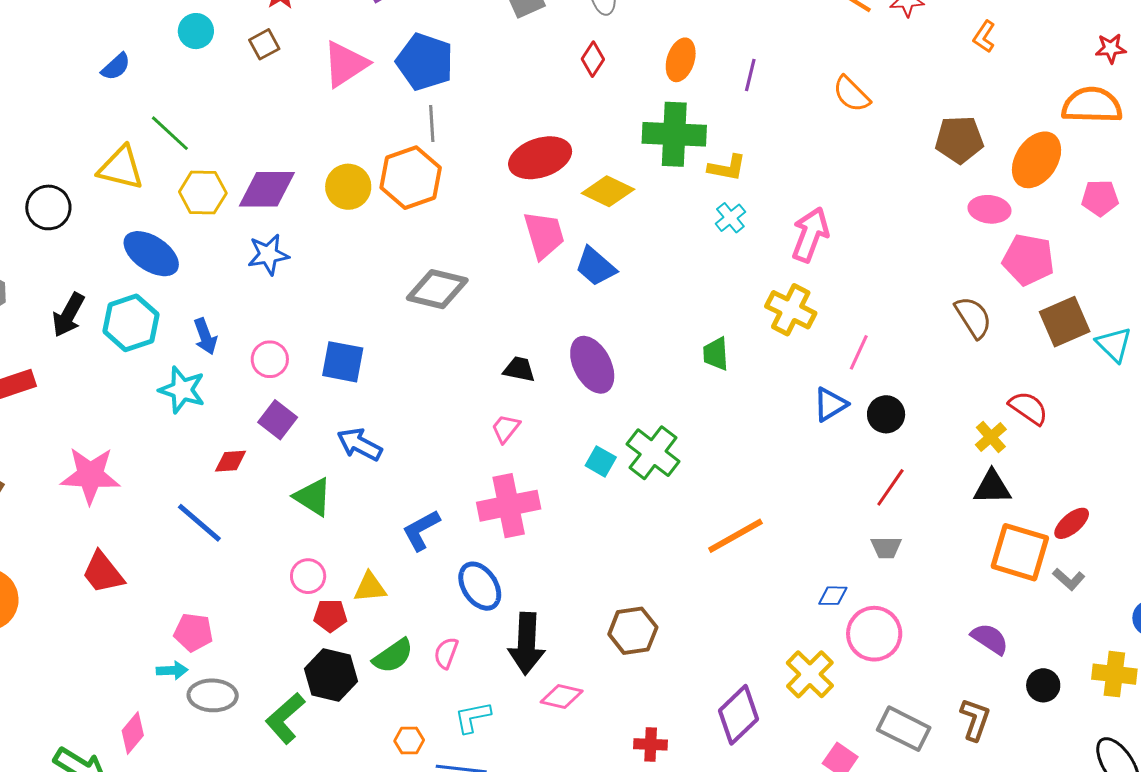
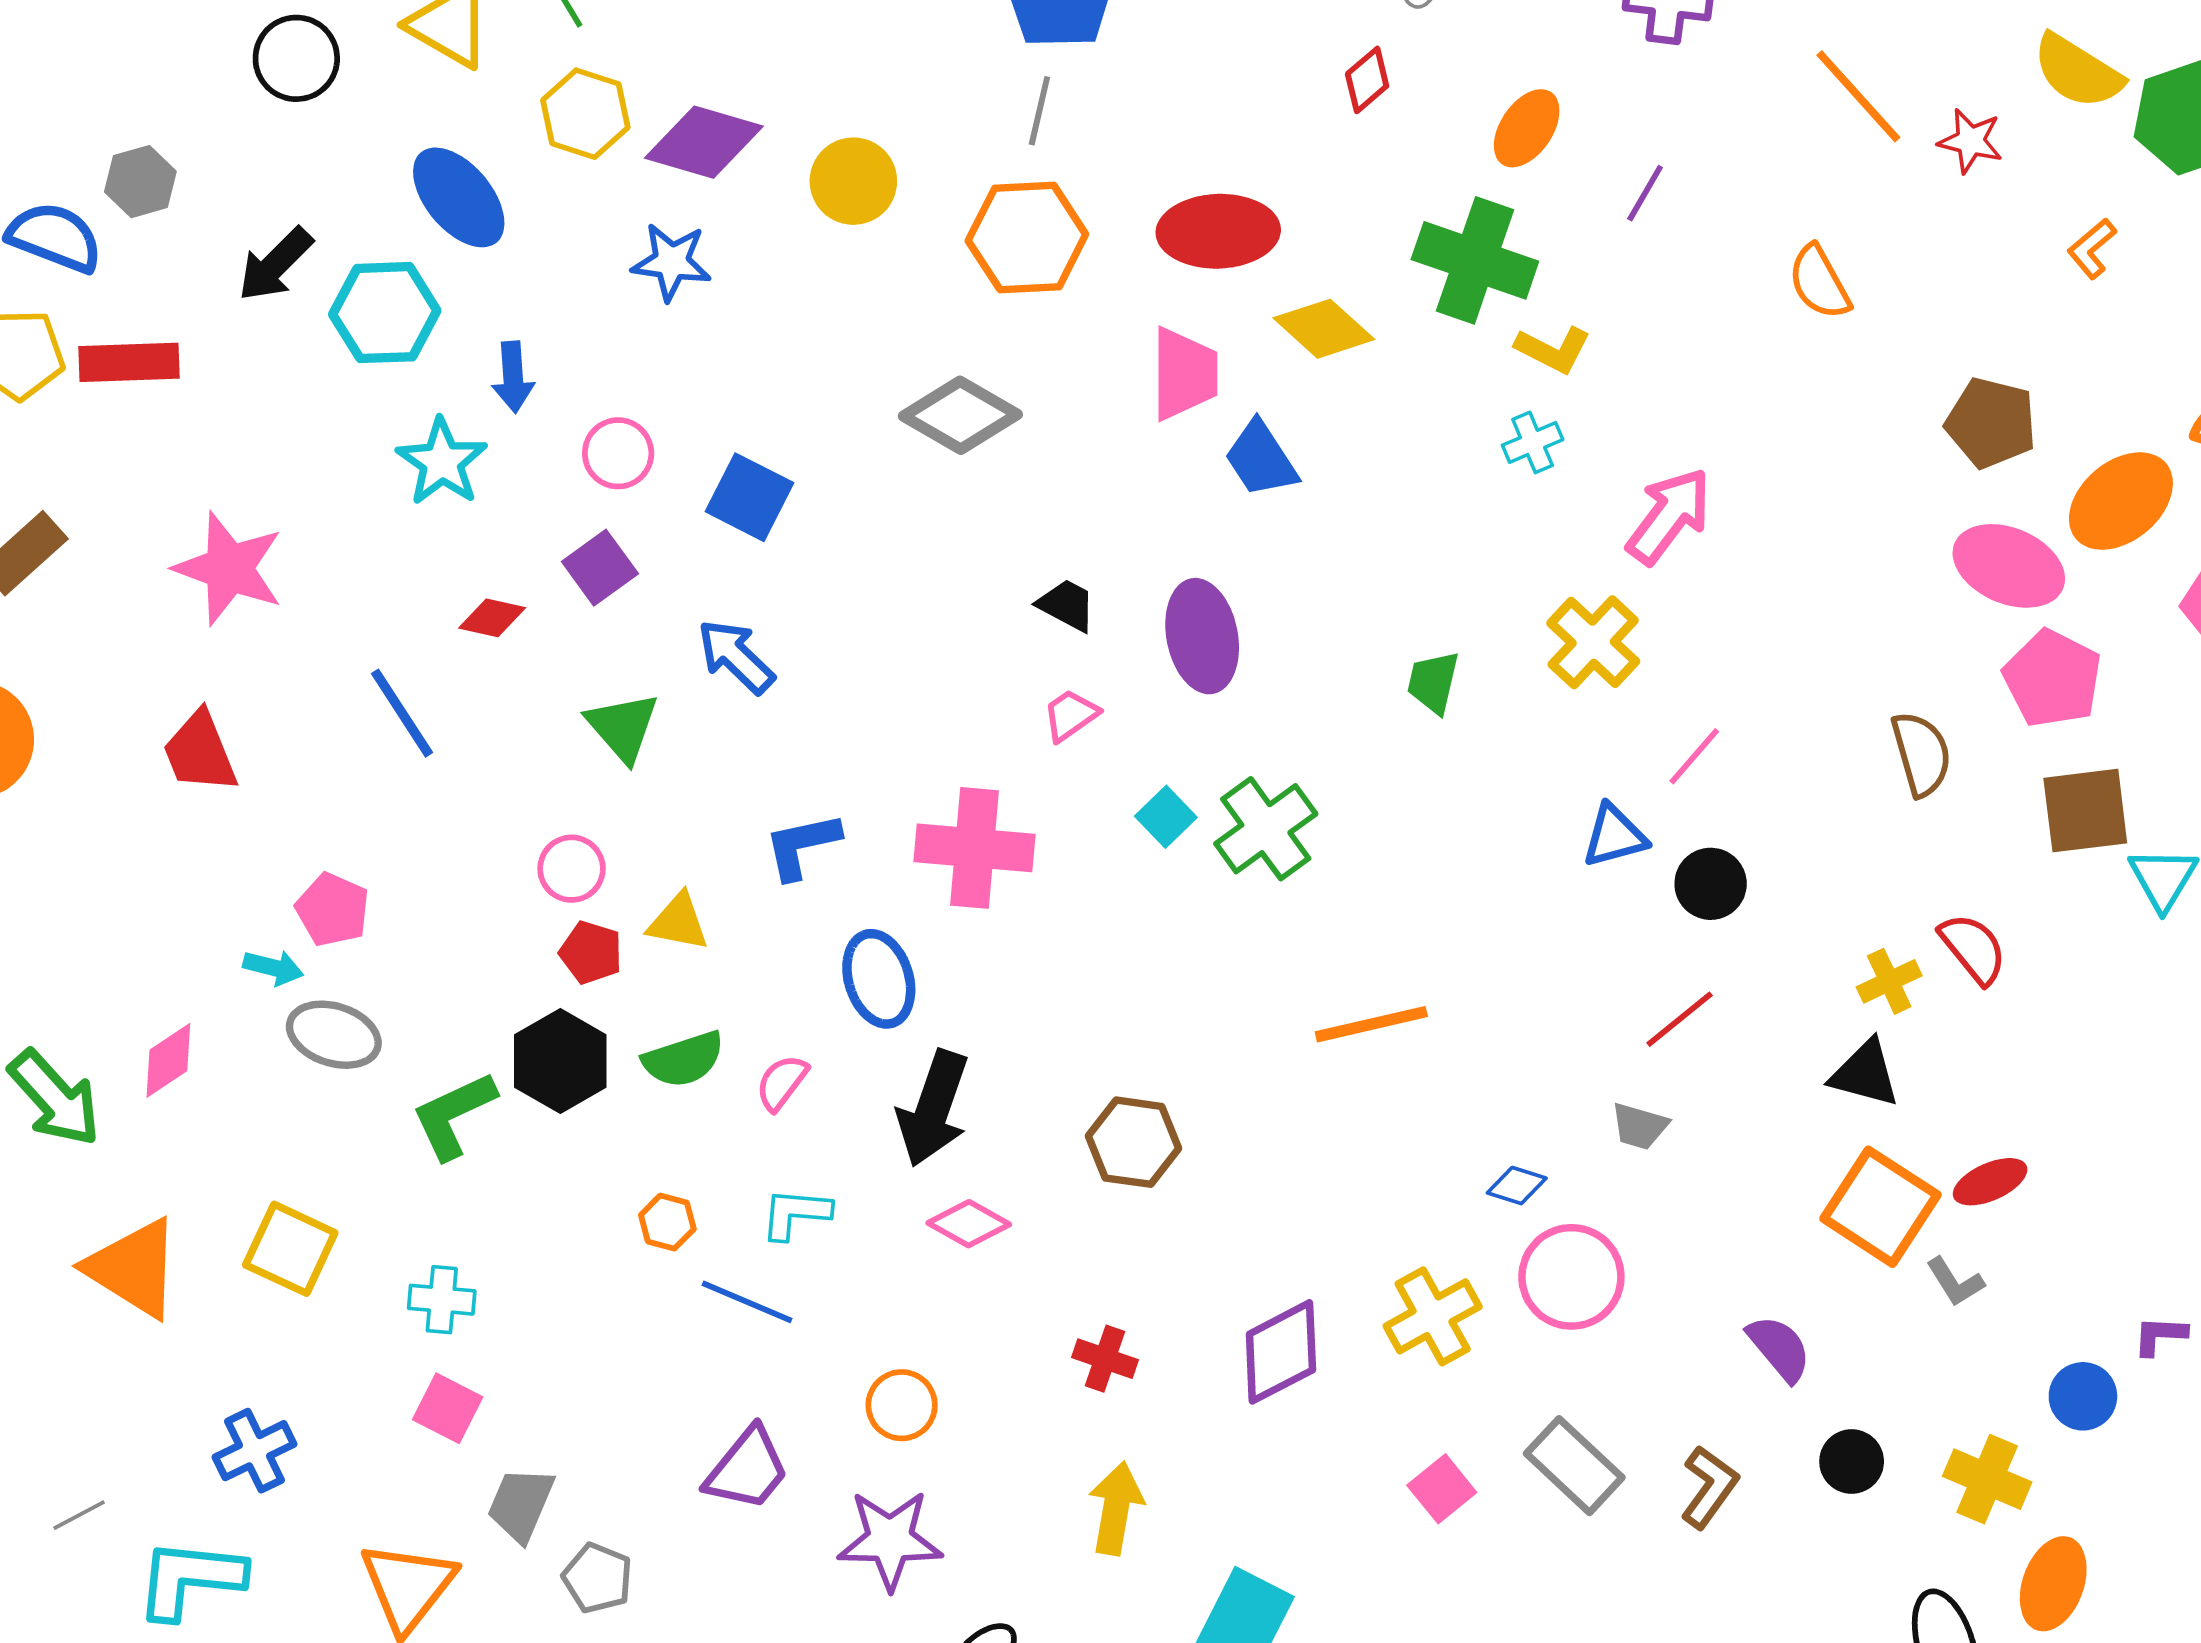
orange hexagon: (411, 178) -> (1027, 237), moved
pink ellipse: (989, 209) -> (2009, 566), size x1.4
pink trapezoid: (506, 428) -> (1070, 715), moved

